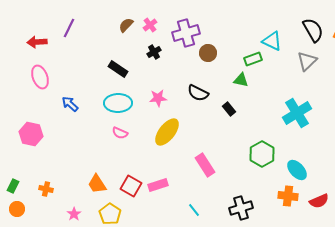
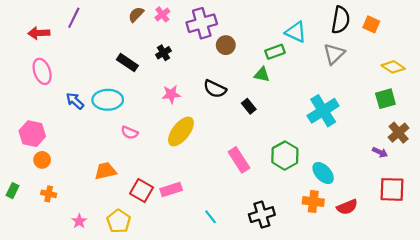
black semicircle: (313, 30) -> (341, 20), turned 40
black cross: (154, 52) -> (163, 53), moved
cyan ellipse: (118, 103) -> (108, 100), moved
pink rectangle: (205, 165) -> (239, 160), moved
orange trapezoid: (97, 184) -> (106, 171), moved, turned 110
orange circle: (17, 209) -> (42, 160), moved

